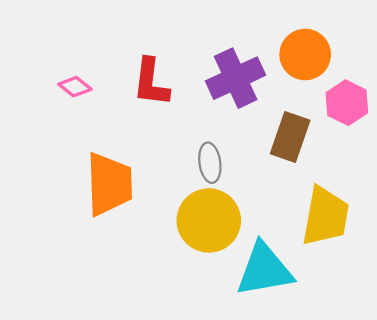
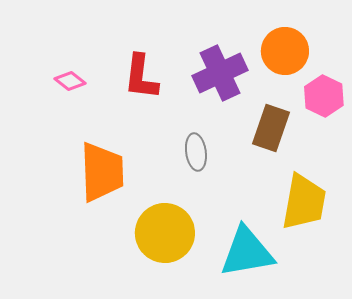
yellow circle: (209, 220) -> (165, 233), moved

